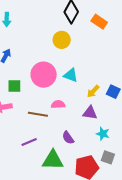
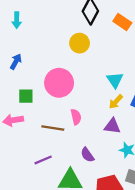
cyan triangle: (71, 75) -> (115, 80), moved, turned 35
pink semicircle: (58, 104) -> (76, 117), turned 80

